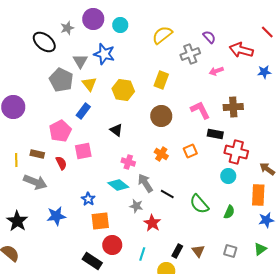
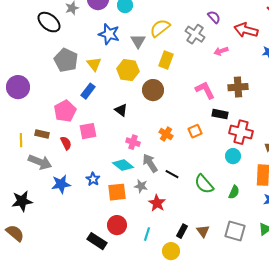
yellow semicircle: (162, 35) -> (160, 28), moved
gray cross: (190, 54) -> (195, 34), turned -36
gray triangle: (80, 61) -> (138, 41), moved
brown circle: (161, 116) -> (153, 90), moved
blue star: (56, 216) -> (61, 184), moved
black star: (17, 221) -> (22, 201), turned 30
orange square: (100, 221) -> (117, 192), moved
gray square: (230, 251) -> (235, 231), size x1.5

